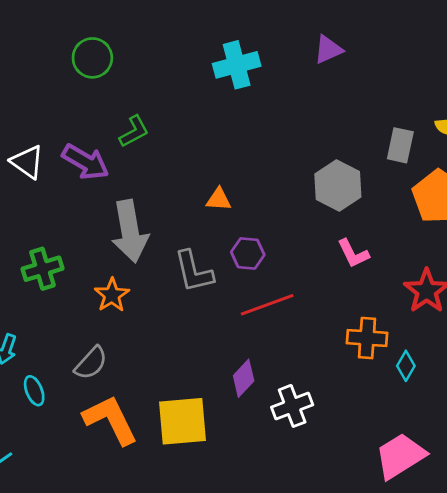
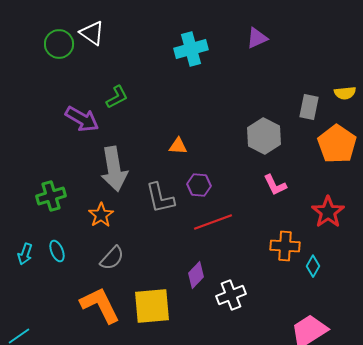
green circle: (92, 58) -> (59, 44), moved
white triangle: (27, 162) -> (92, 33), moved
gray semicircle: (91, 363) -> (112, 258), moved
cyan ellipse: (34, 391) -> (57, 251), moved

